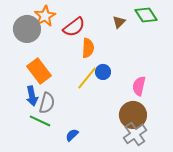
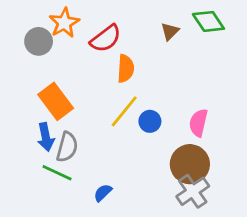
gray circle: (27, 29) -> (39, 41), size x0.7
blue circle: (103, 72) -> (150, 121), moved

